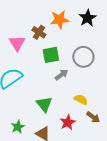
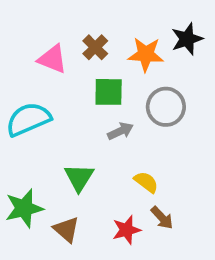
orange star: (60, 20) -> (146, 54), moved
pink triangle: (17, 43) -> (52, 59), turned -48
red star: (68, 122) -> (127, 230), moved
green star: (18, 127) -> (24, 208), size x1.5

